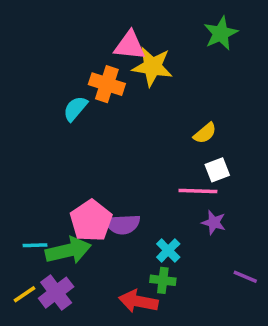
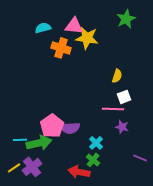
cyan semicircle: (75, 109) -> (43, 28), moved, turned 35
yellow semicircle: (205, 133) -> (117, 76), turned -32
green cross: (163, 280) -> (93, 160), turned 32

